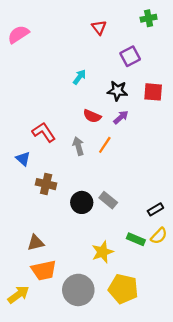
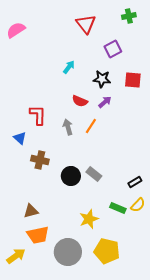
red triangle: (99, 27) -> (86, 24), size x1.5
red L-shape: (44, 132) -> (38, 115), turned 35

